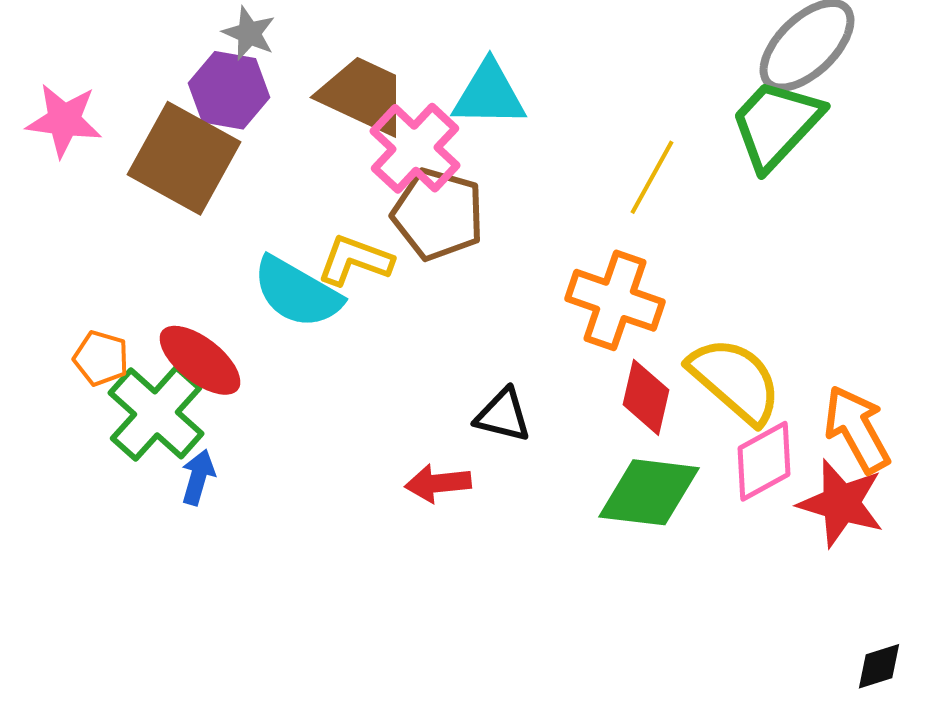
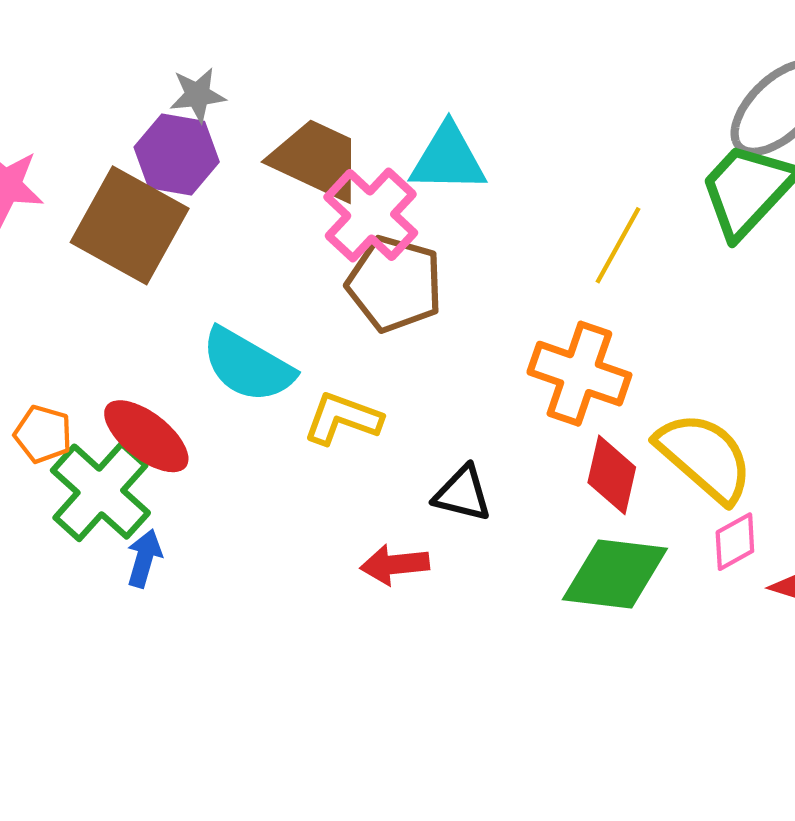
gray star: (249, 33) -> (197, 95), turned -30
yellow L-shape: (355, 260) -> (343, 418), moved
pink diamond: (764, 461) -> (735, 542), size x0.7

